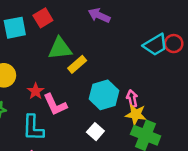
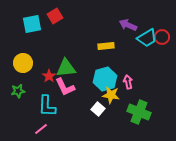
purple arrow: (99, 15) -> (128, 25), moved
green triangle: (60, 48) -> (66, 68), moved
yellow rectangle: (77, 64) -> (106, 46), moved, turned 35
yellow star: (136, 114) -> (111, 95), moved

